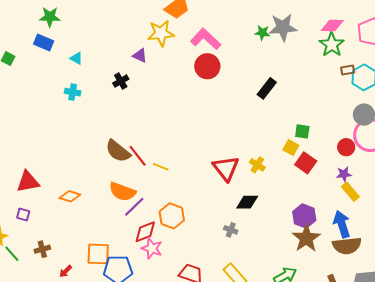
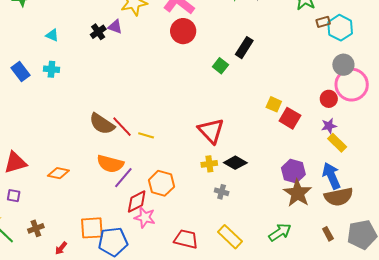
blue rectangle: (44, 42) -> (21, 72), moved, turned 36
black cross: (121, 81) -> (98, 32), moved
green square: (302, 131) -> (220, 66), moved, turned 35
yellow cross: (257, 165) -> (209, 164), moved, turned -35
black diamond: (247, 202) -> (235, 163), turned 35

